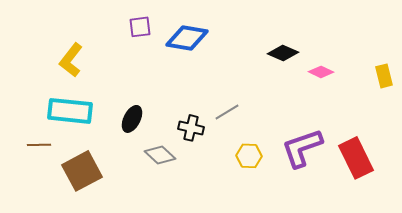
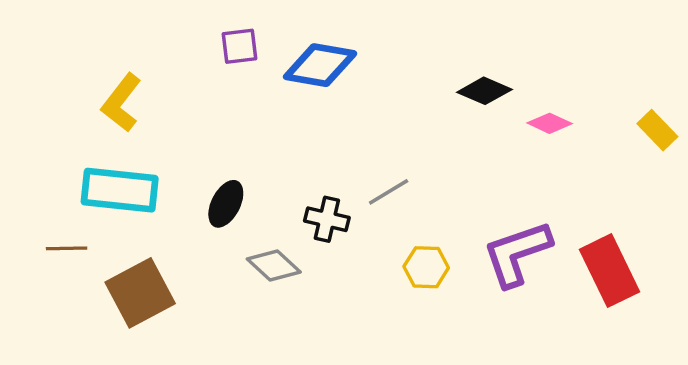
yellow rectangle: (384, 76) -> (657, 130), turned -30

